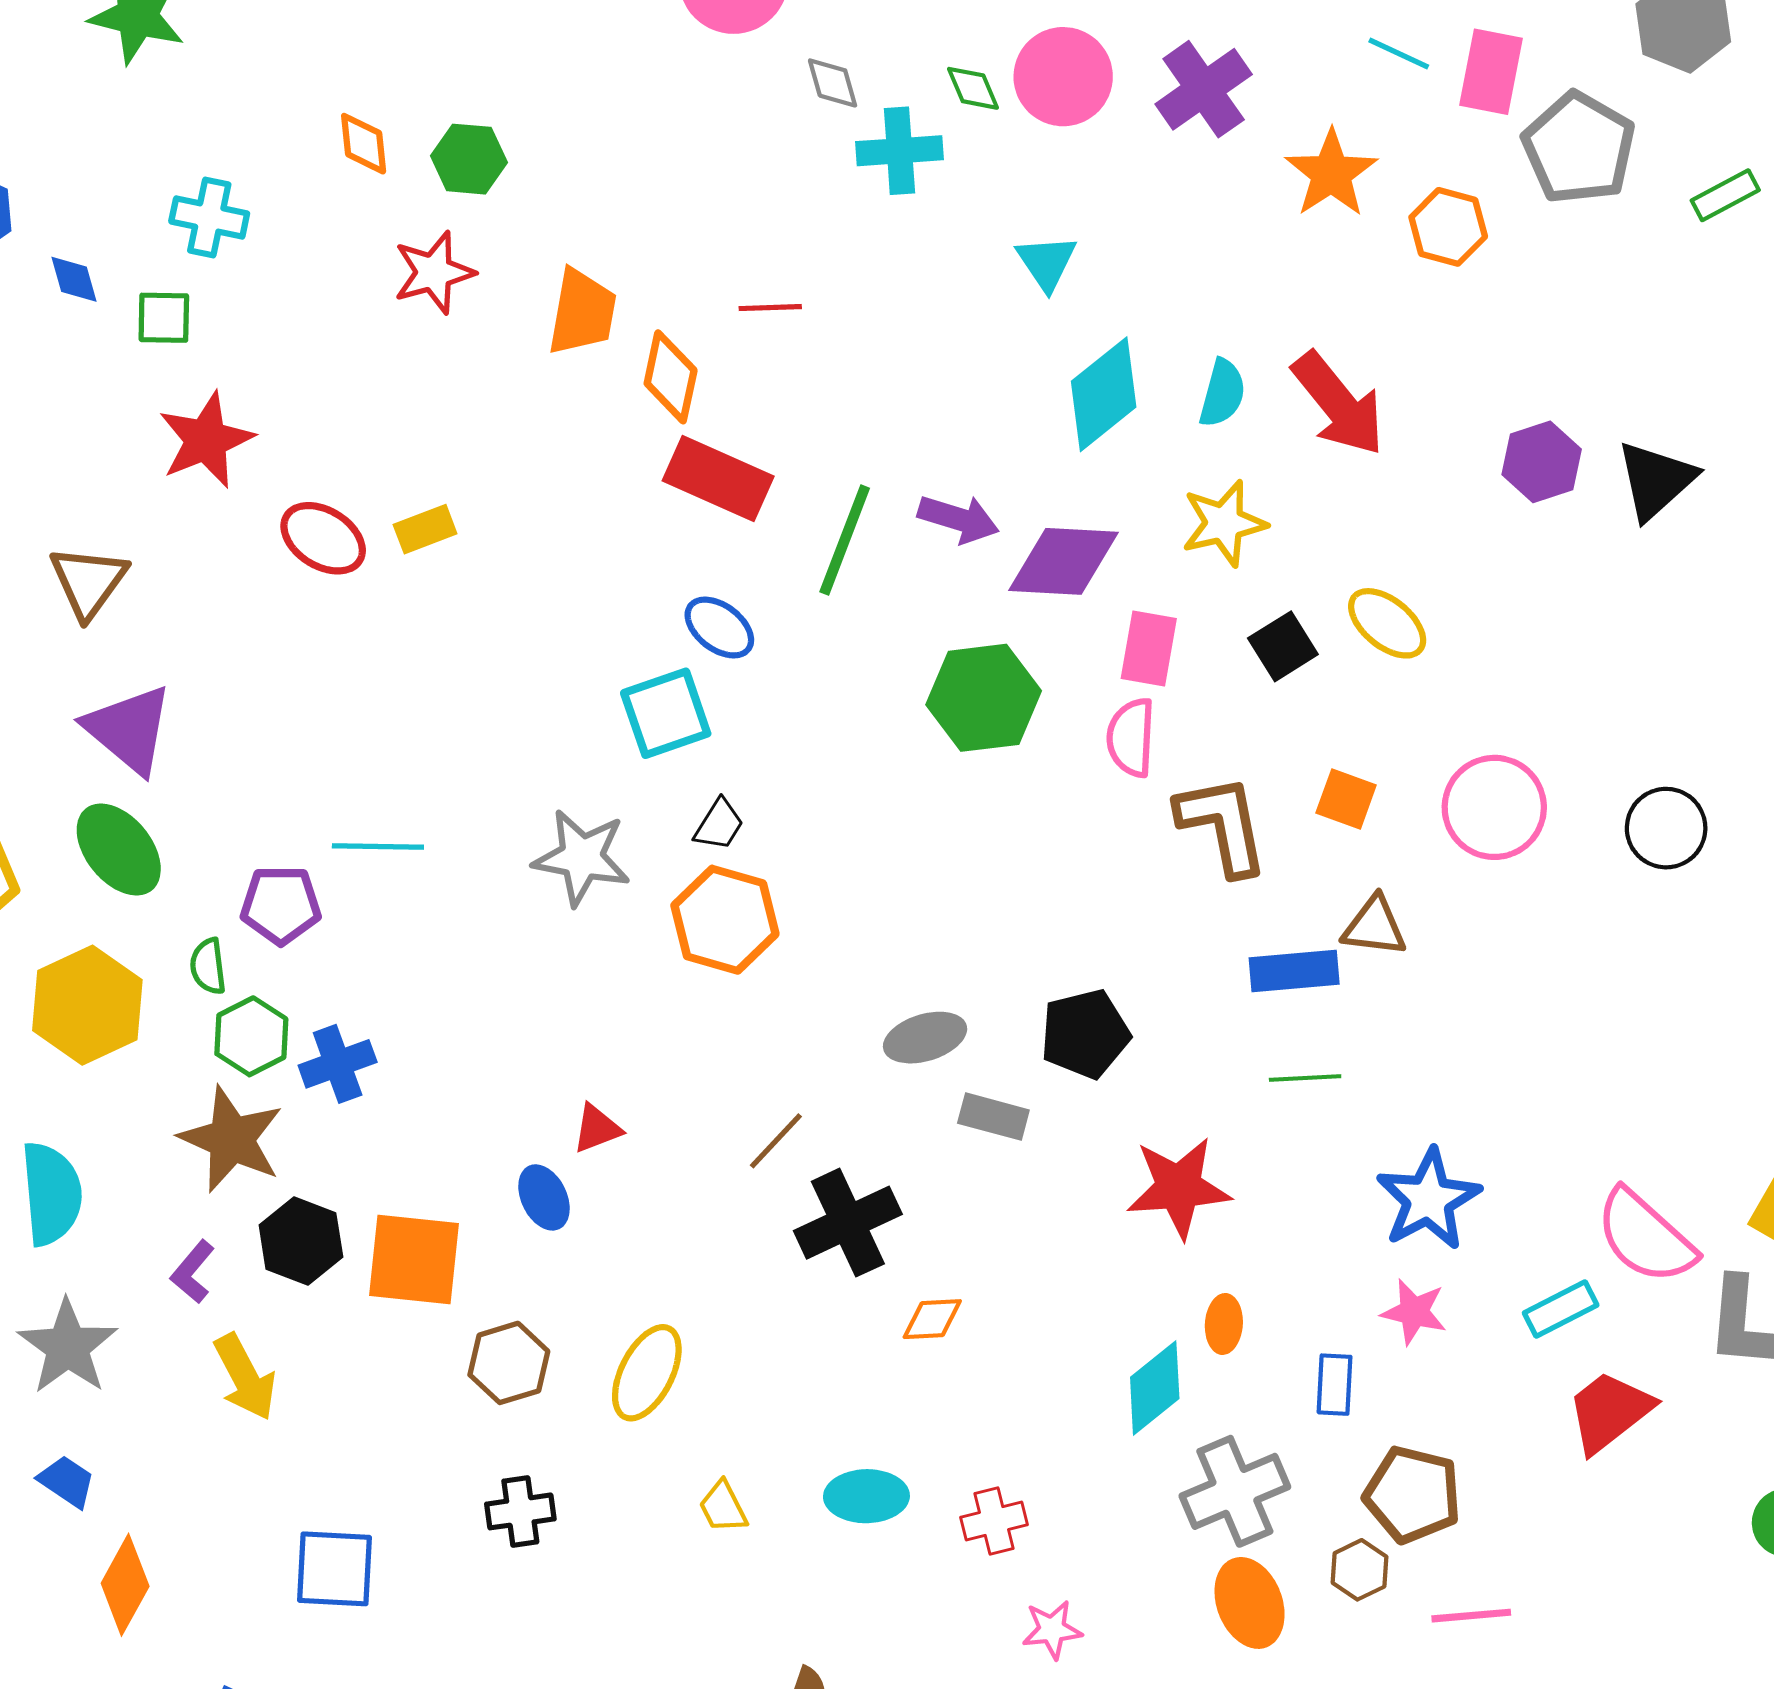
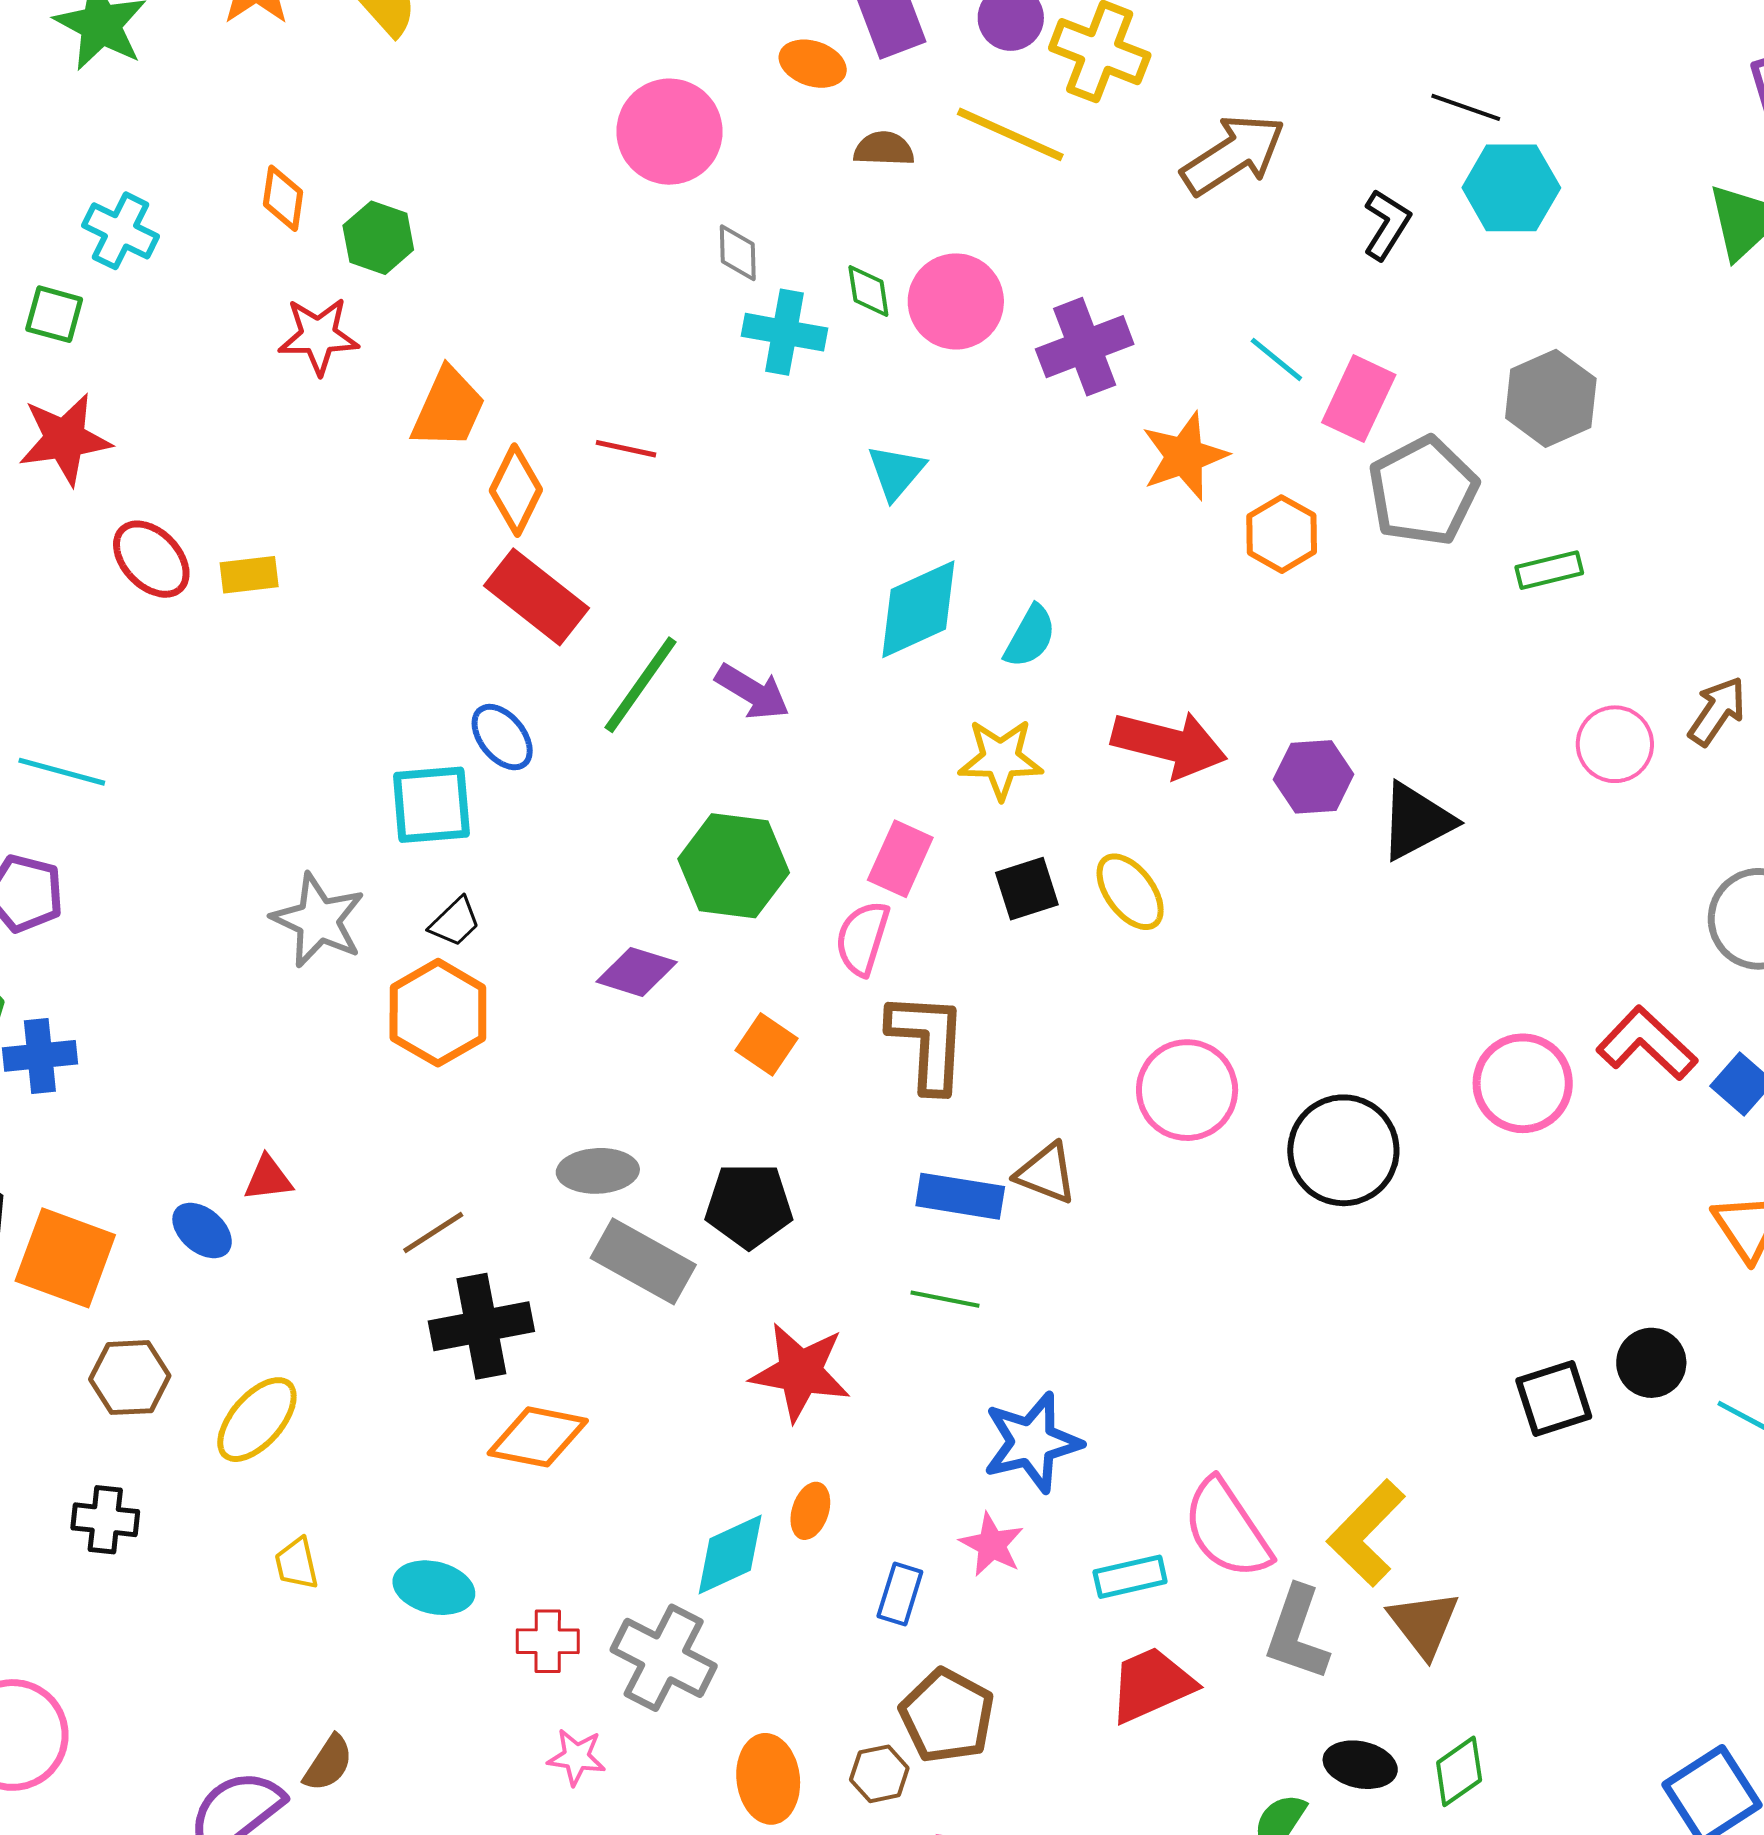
red arrow: (1339, 404) -> (1169, 744), moved, turned -51
purple diamond: (1064, 561) -> (637, 972), moved, size x0.7
orange square: (1346, 799) -> (766, 1044), moved
black circle: (1666, 828) -> (1343, 1150), size x1.4
cyan line: (378, 846) -> (62, 772), moved
gray rectangle: (993, 1117) -> (643, 1261), size x1.5
blue ellipse: (544, 1197) -> (202, 1231), turned -38
orange diamond: (932, 1319) -> (538, 1437), size x1.6
gray cross: (1235, 1491) -> (664, 1658), moved, turned 36

